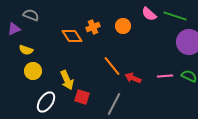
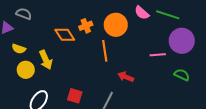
orange circle: (123, 26) -> (116, 25), size x1.5
orange line: (112, 66) -> (105, 51), moved, turned 30
pink line: (165, 76) -> (158, 55), moved
yellow arrow: (67, 80) -> (46, 60), moved

